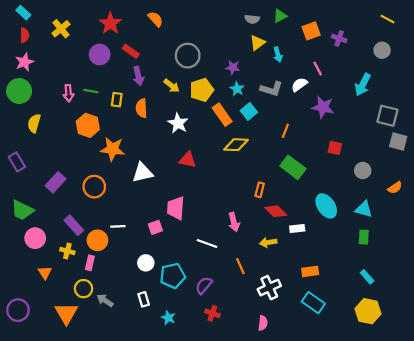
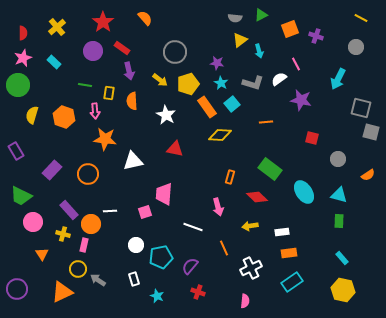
cyan rectangle: (23, 13) -> (54, 62), moved
pink arrow: (68, 93) -> (95, 111), moved
orange hexagon: (88, 125) -> (64, 117), moved
orange line: (285, 131) -> (266, 122), turned 64
green rectangle: (293, 167) -> (270, 169), moved
orange rectangle: (260, 190) -> (230, 177), moved
white rectangle: (297, 228) -> (282, 232), moved
cyan rectangle: (313, 303) -> (292, 282), turned -70
orange triangle: (66, 313) -> (62, 292), turned 35

